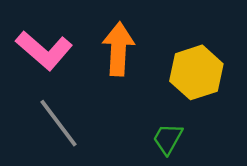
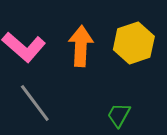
yellow hexagon: (196, 72) -> (134, 43), moved

